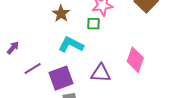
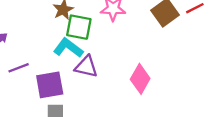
green square: (94, 24) -> (79, 27), moved, size x1.6
purple triangle: (101, 73) -> (86, 67), moved

